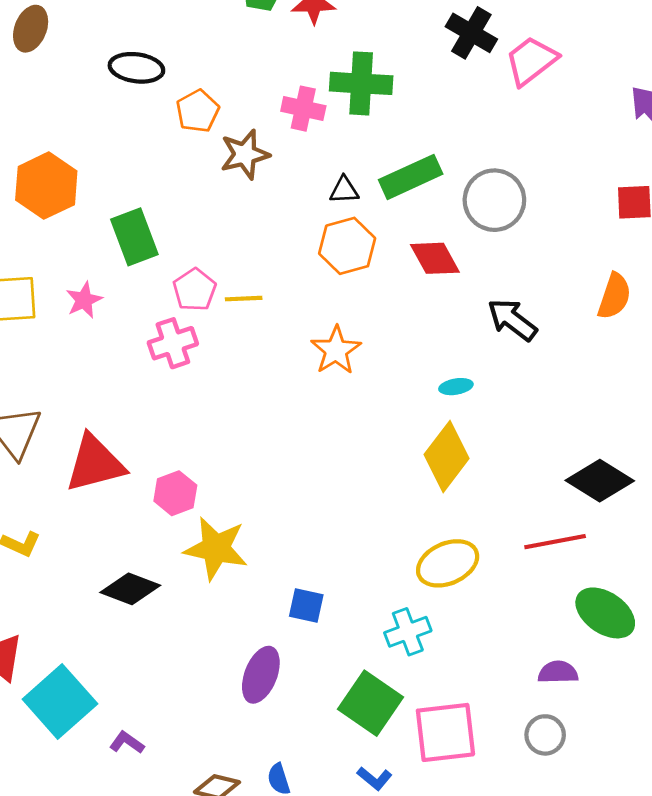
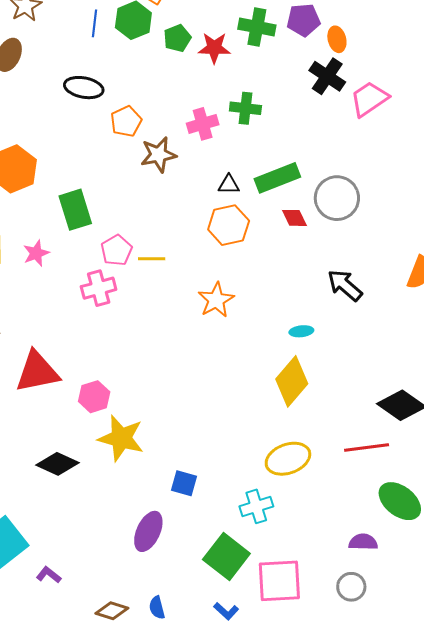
green cross: (361, 83) -> (245, 108), size x0.7
pink cross: (303, 109) -> (203, 124), turned -32
red diamond: (435, 258) -> (294, 218), moved, size x0.7

